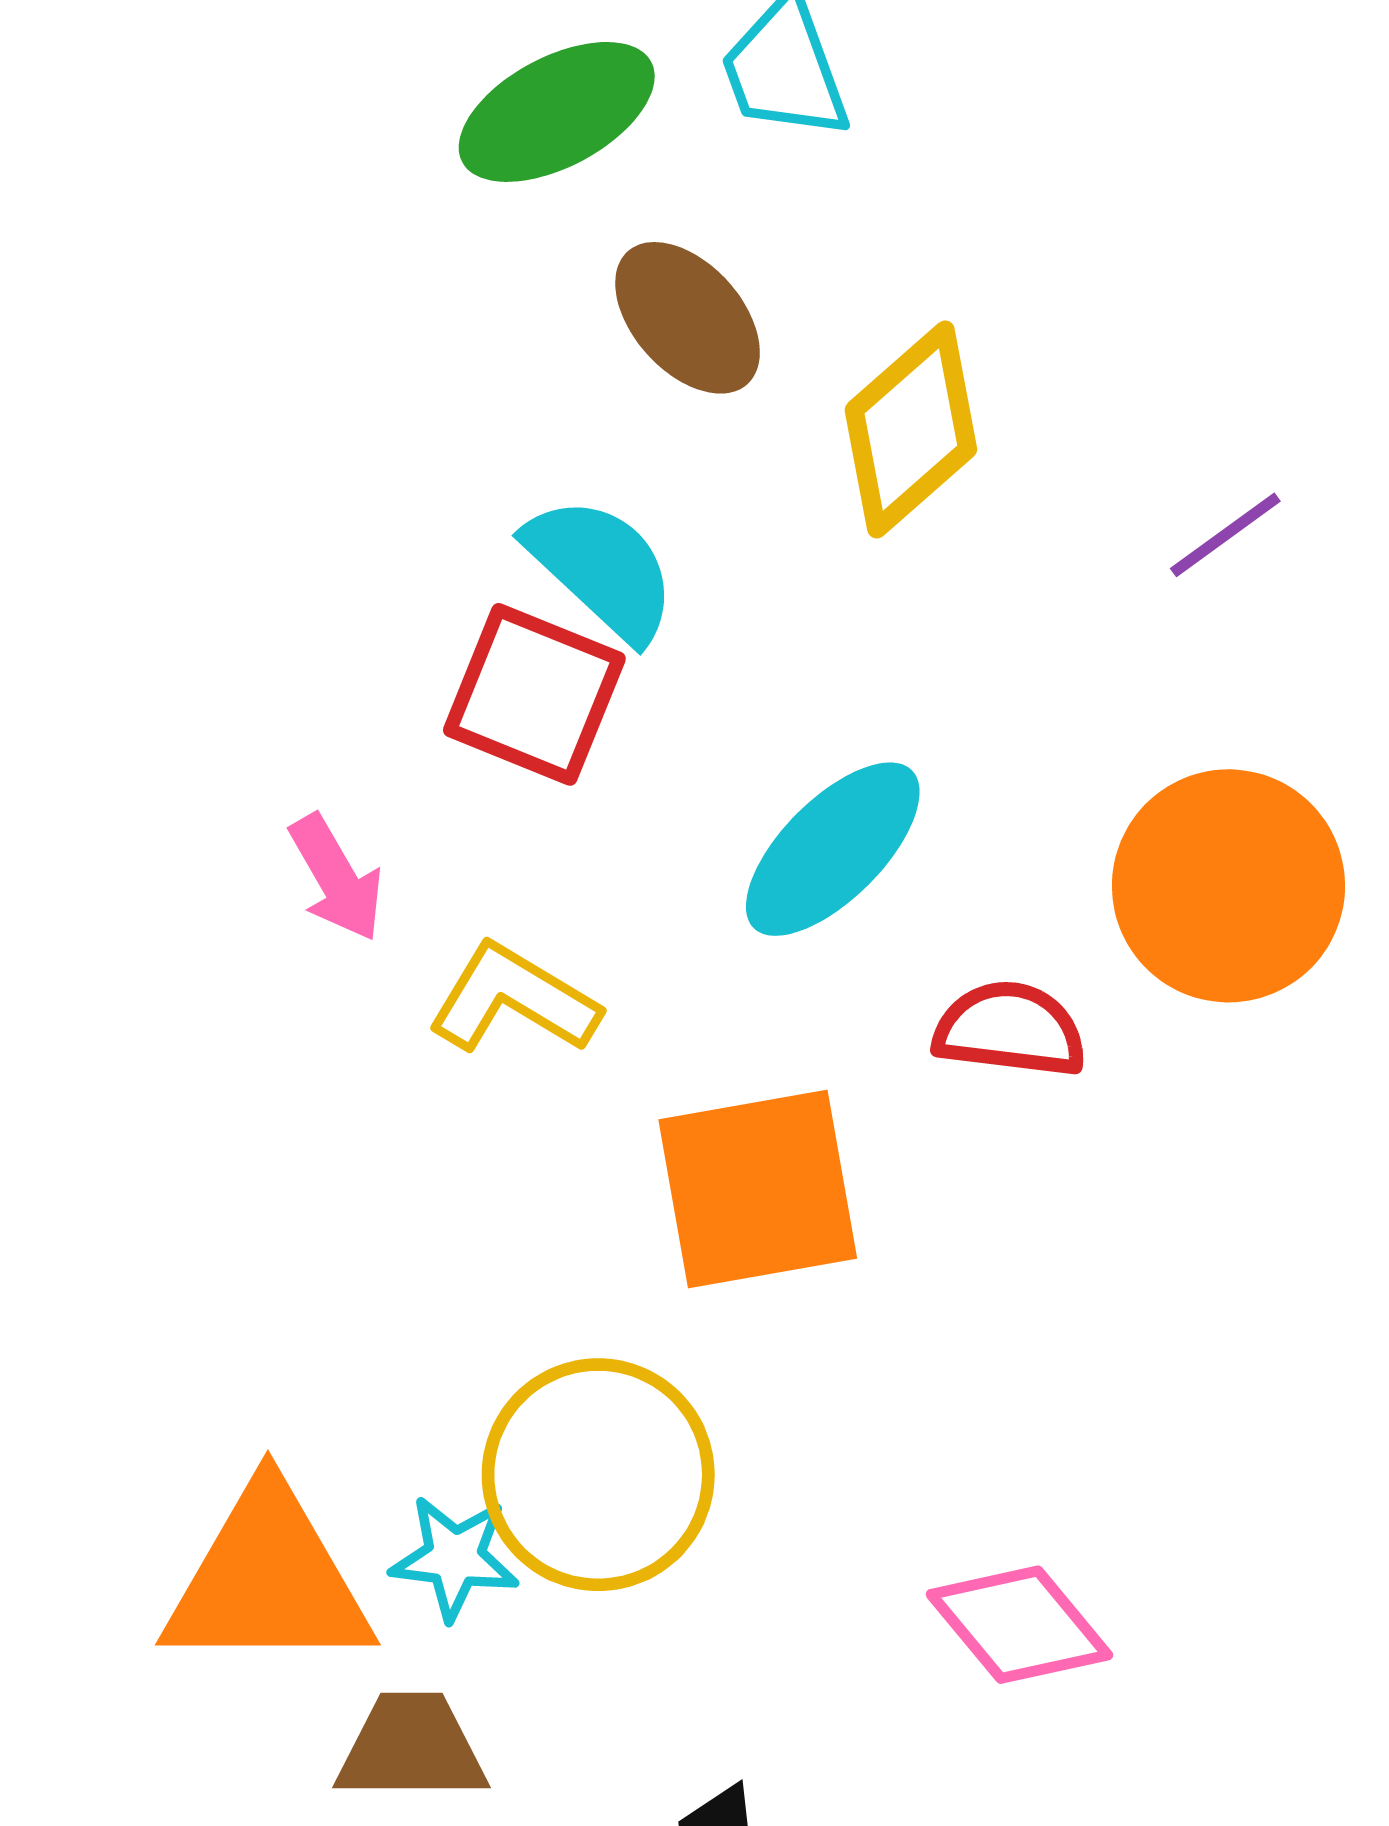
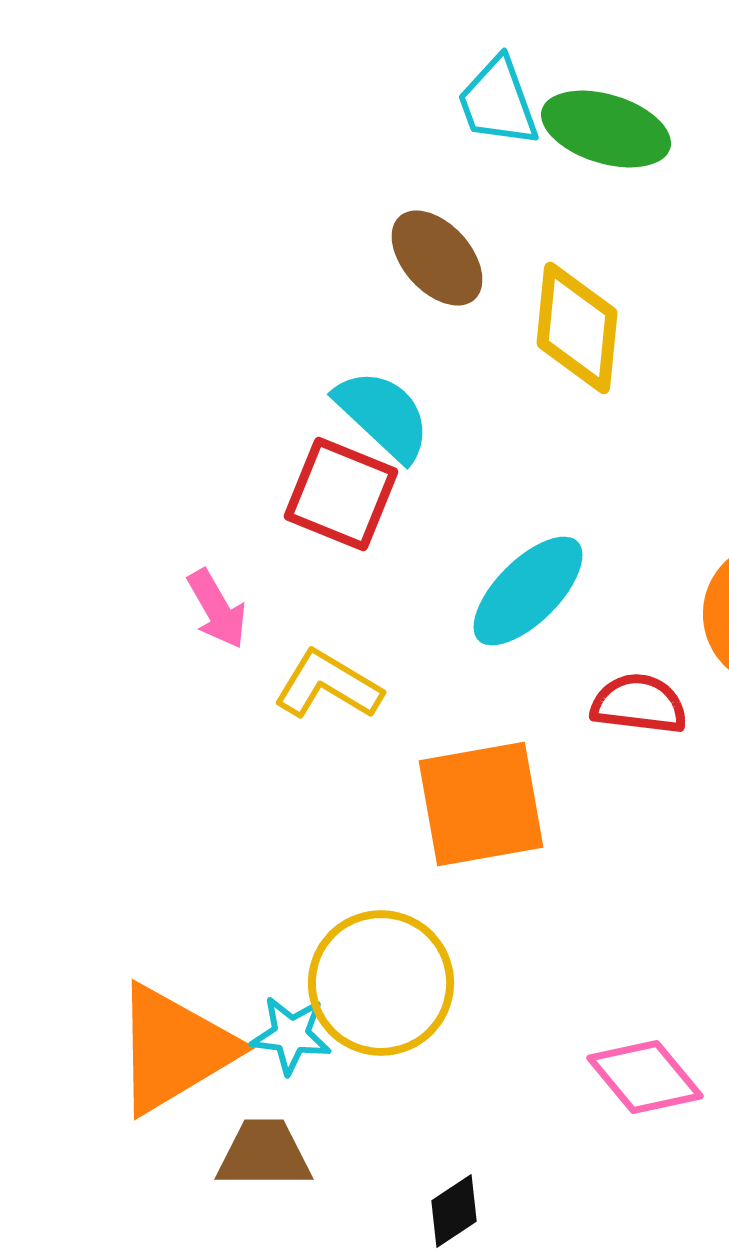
green ellipse: (557, 112) -> (606, 129), moved, turned 45
yellow diamond: (911, 429) -> (577, 328), turned -43
orange triangle: (268, 1580) -> (174, 1049), turned -31

